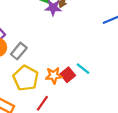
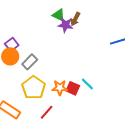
red square: (68, 75) -> (73, 88), turned -32

